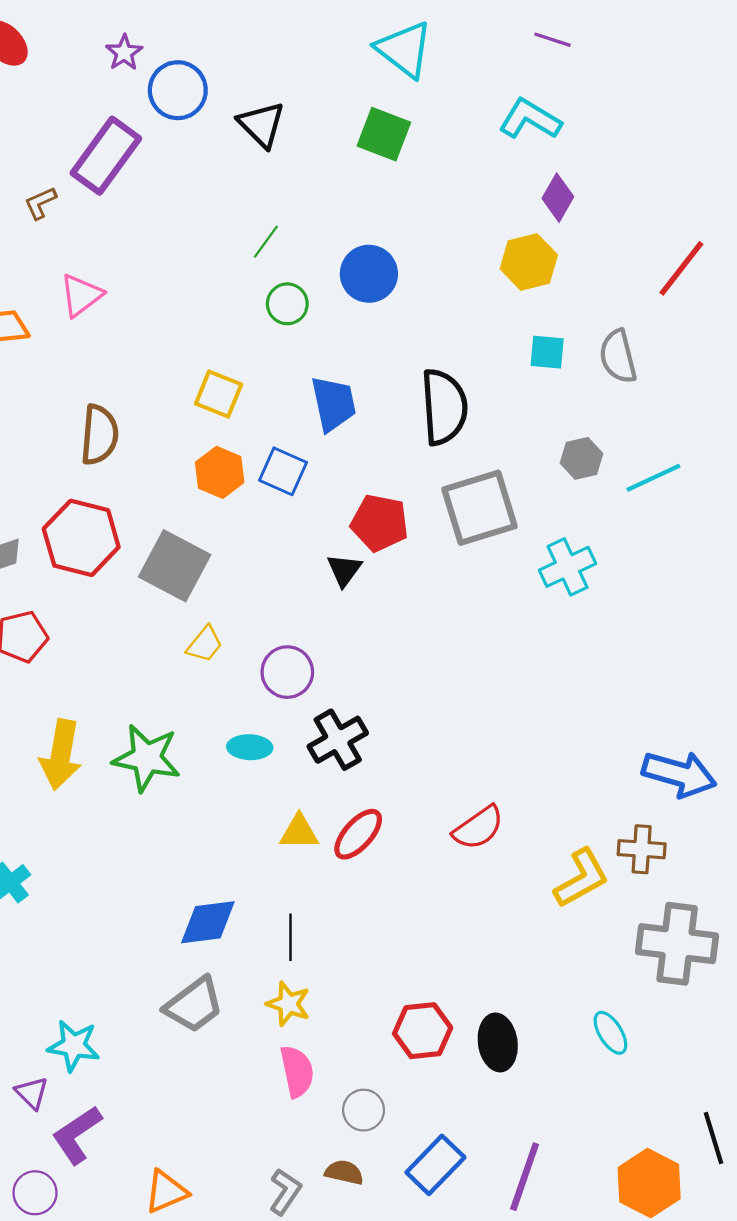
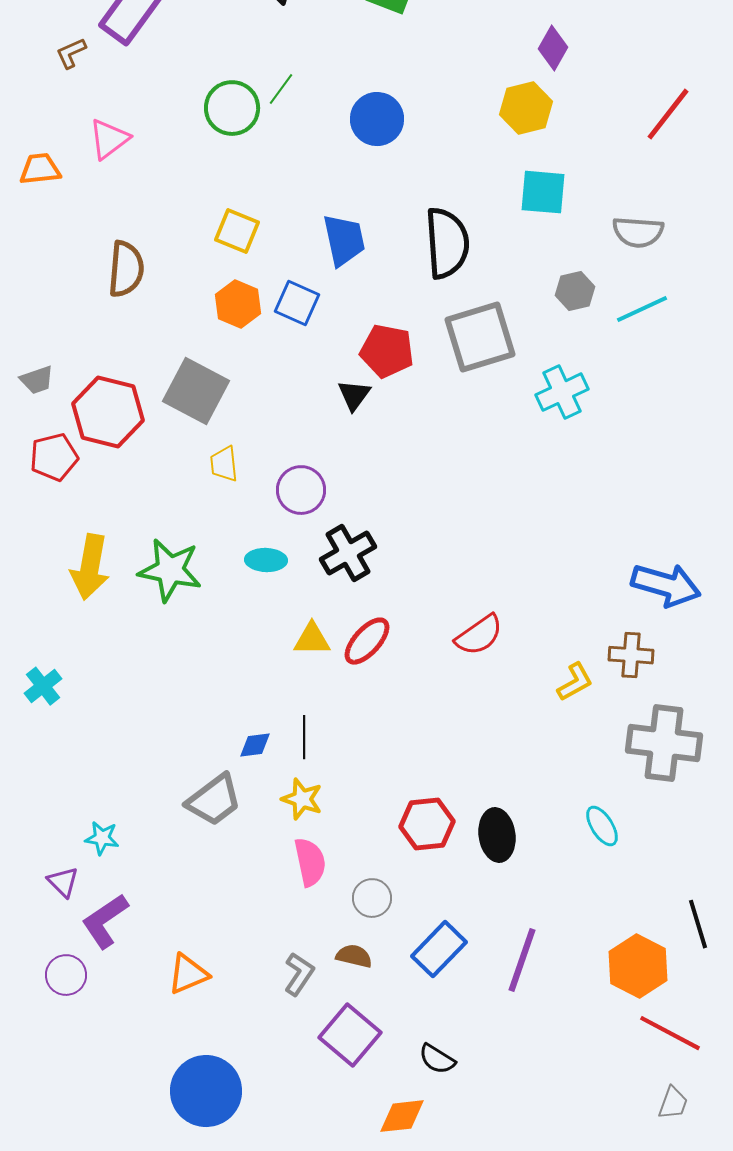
green circle: (287, 304) -> (232, 108), moved, size x1.4
cyan square: (547, 352) -> (543, 192), size x1.4
gray semicircle: (618, 356) -> (638, 232), moved, turned -72
red hexagon: (81, 538) -> (108, 412), moved
yellow trapezoid: (205, 644) -> (224, 464), turned 135
yellow L-shape: (581, 878) -> (575, 682), size x0.7
blue diamond: (208, 922) -> (255, 745), moved, size x0.6
cyan star: (74, 1046) -> (102, 838), size x0.7

